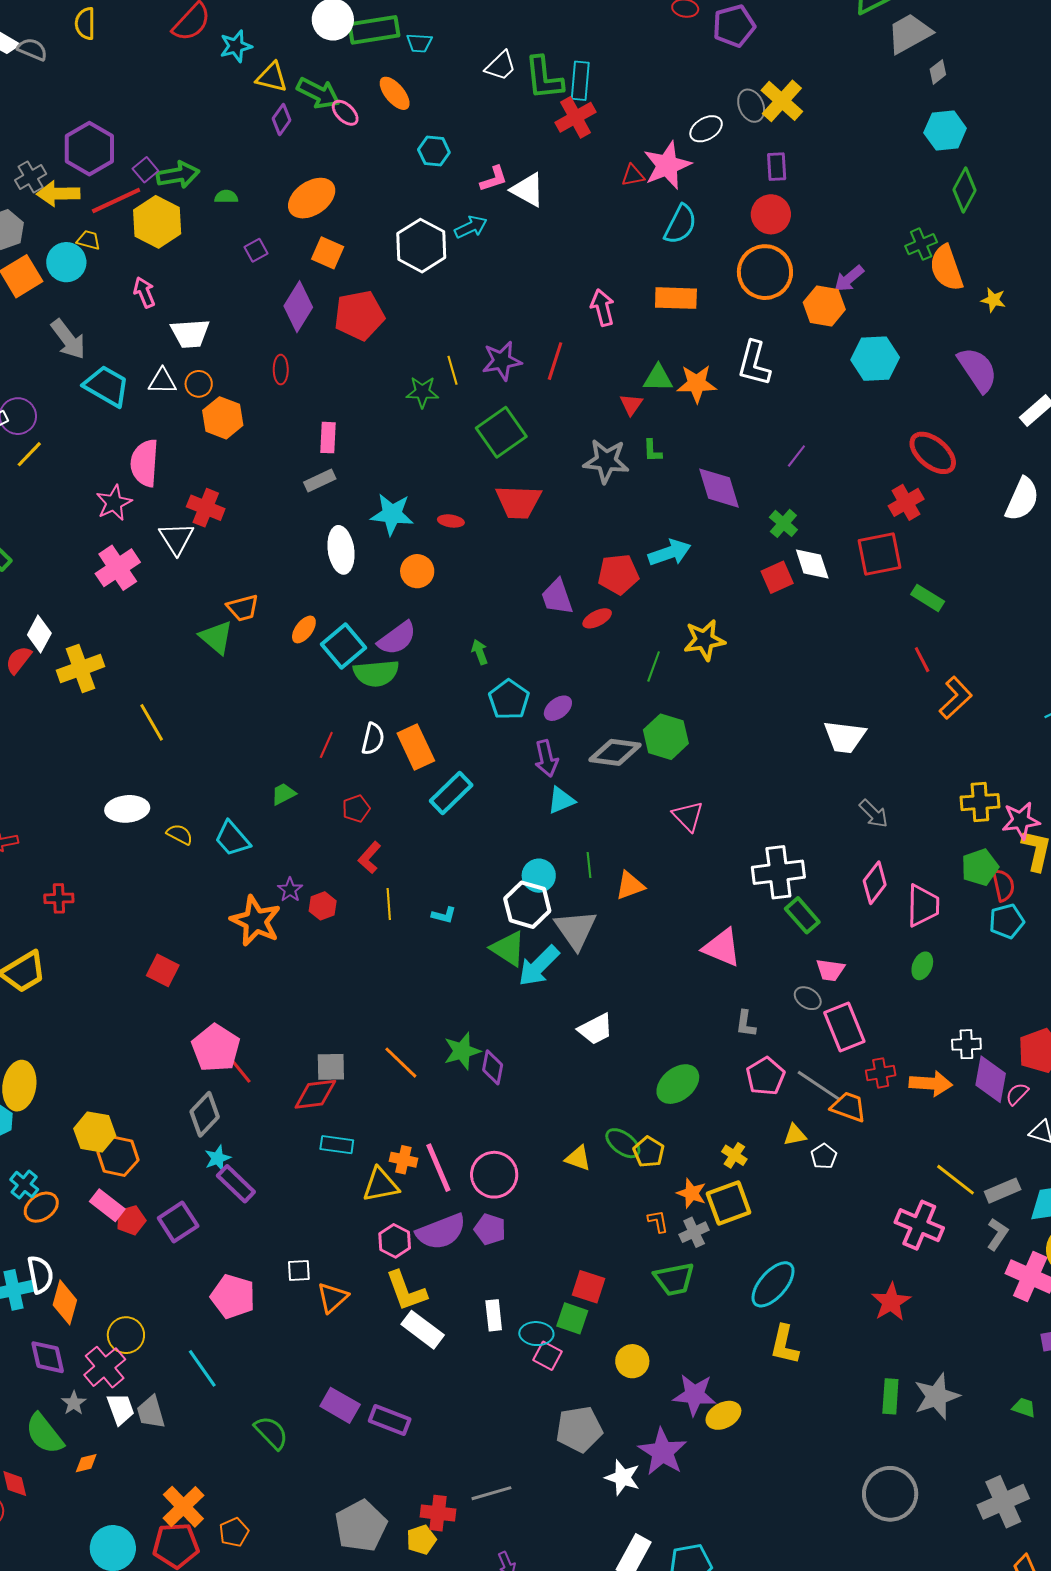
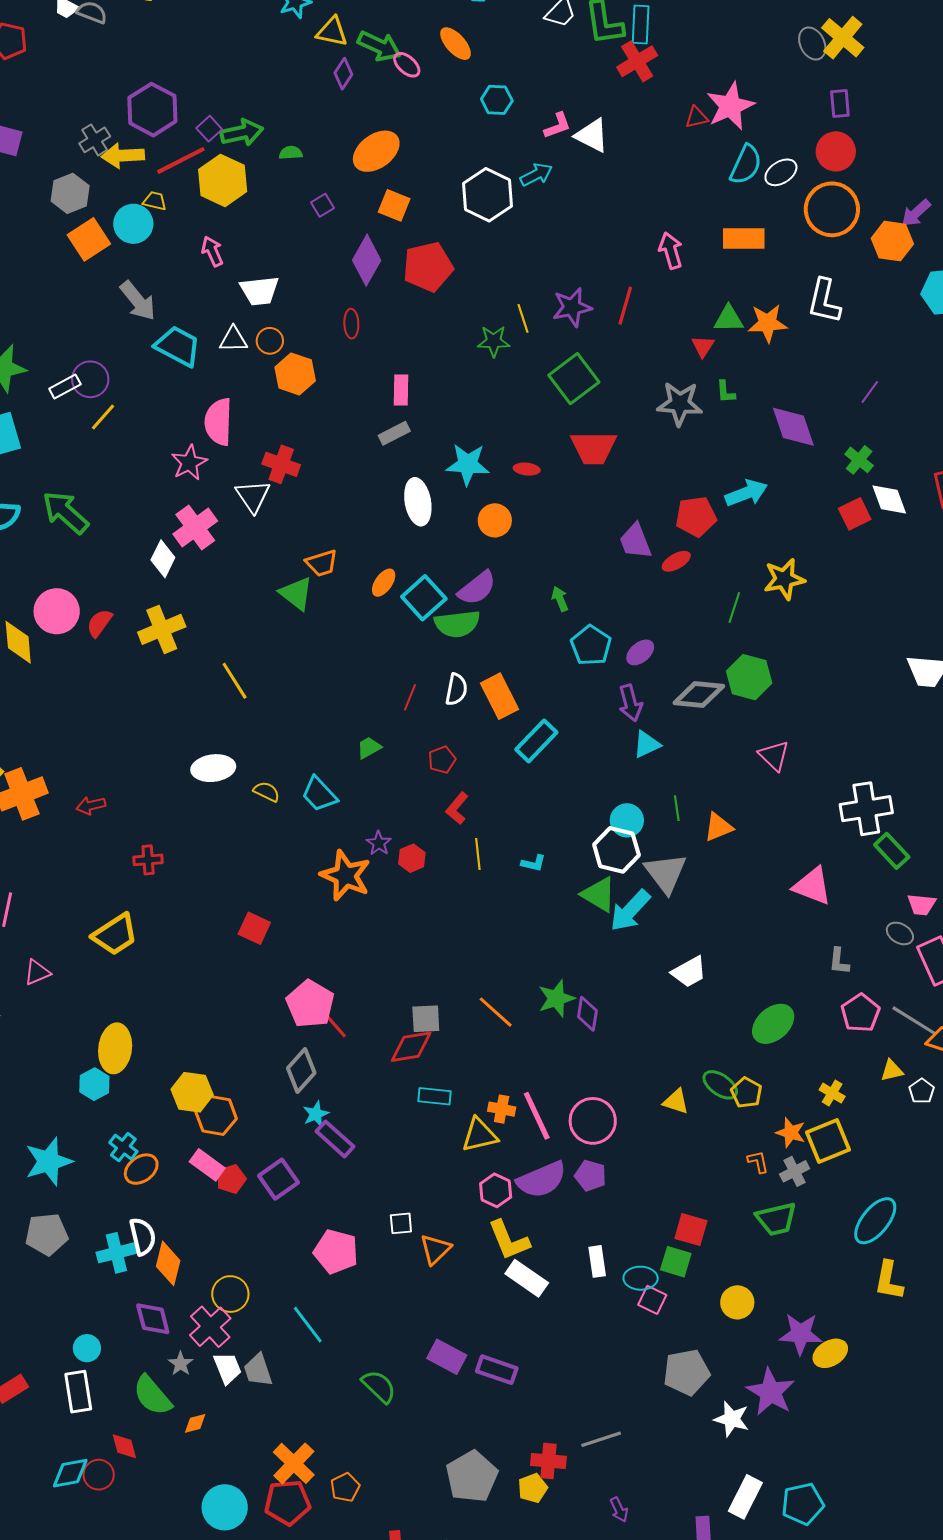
white ellipse: (706, 129) -> (781, 172), moved
white diamond: (39, 634) -> (163, 559), moved

